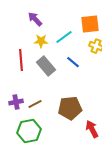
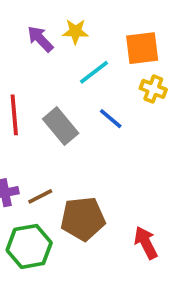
yellow star: (41, 41) -> (75, 31), moved
brown pentagon: (70, 108) -> (83, 219), moved

